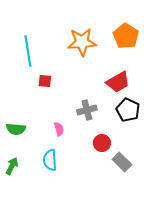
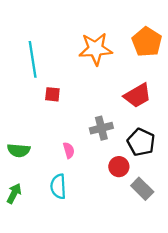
black pentagon: (128, 110) -> (141, 142), moved

